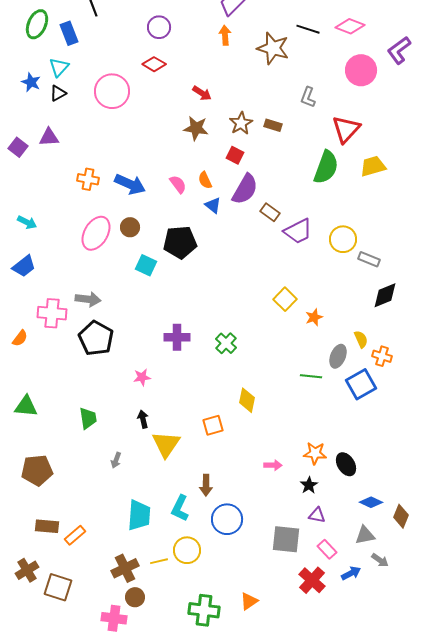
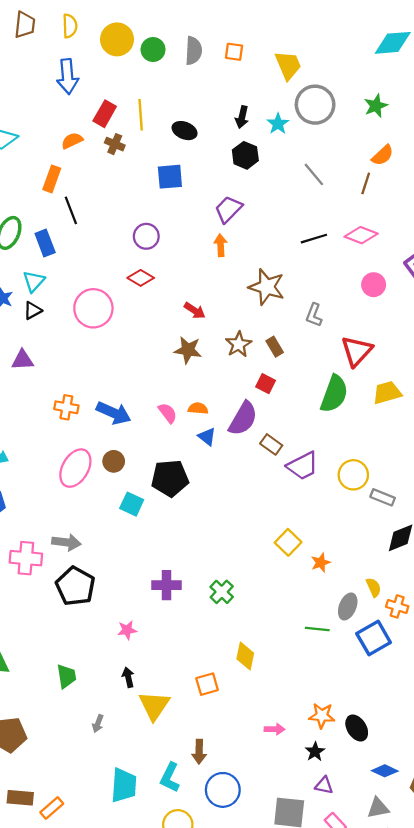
black line: (308, 29) -> (314, 239), turned -35
brown star: (273, 48) -> (267, 287), moved
pink circle: (361, 70) -> (374, 285), size x0.7
brown rectangle: (273, 125) -> (275, 347), turned 42
red square: (235, 155) -> (266, 384), moved
orange semicircle: (205, 180) -> (198, 408), turned 120

